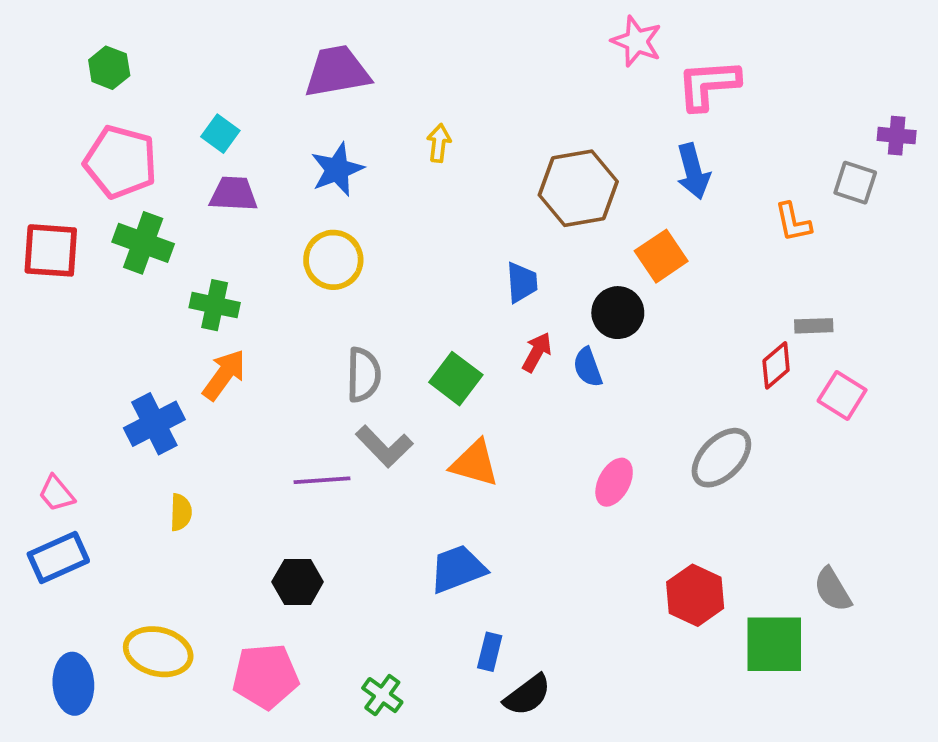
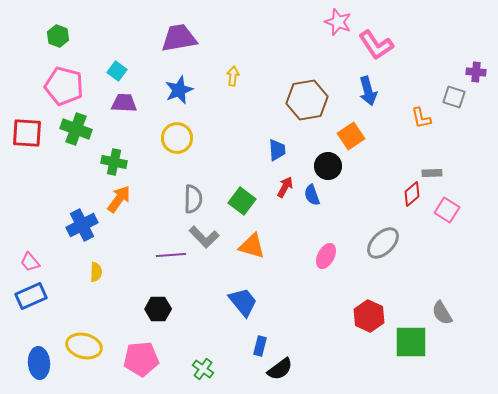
pink L-shape: (708, 85) -> (376, 45), turned -120
blue trapezoid: (458, 569) -> (243, 302), turned 72

